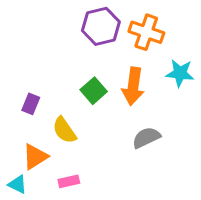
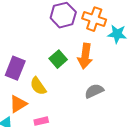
cyan star: (180, 73) -> (117, 34), moved
purple rectangle: (31, 104) -> (15, 68), size x1.6

